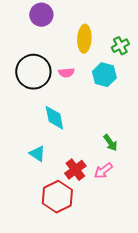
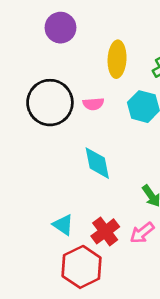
cyan diamond: (54, 118) -> (97, 163), moved
cyan triangle: (37, 154) -> (63, 225), moved

